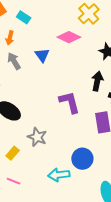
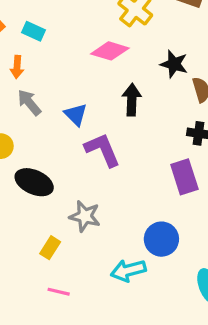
blue triangle: (42, 55) -> (76, 115), moved
black arrow: (97, 81) -> (132, 100), moved
purple L-shape: (69, 102) -> (102, 150), moved

